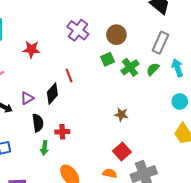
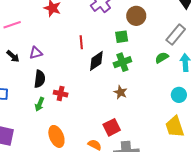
green cross: (130, 67) -> (122, 62), moved
black diamond: (52, 94) -> (96, 61), moved

